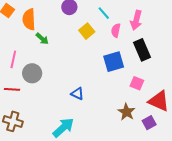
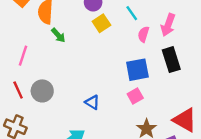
yellow square: (87, 31) -> (101, 23), moved
gray circle: (32, 73) -> (42, 91), moved
pink square: (137, 83) -> (135, 96), moved, turned 32
red line: (12, 89) -> (18, 90), turned 56

